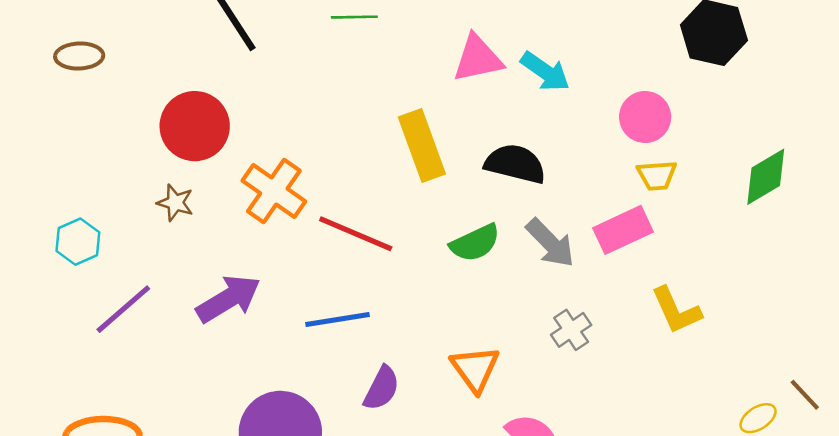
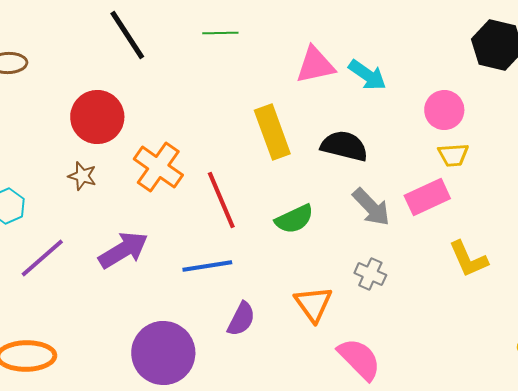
red line: (356, 234) -> (221, 200), turned 44
green semicircle: (475, 243) -> (294, 219), moved
gray cross: (571, 330) -> (370, 274), moved, turned -32

